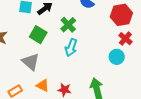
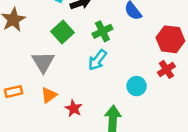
cyan circle: (117, 57) -> (137, 86), moved
orange triangle: (43, 85) -> (49, 95), turned 40

